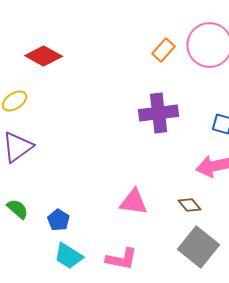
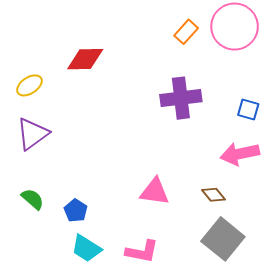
red diamond: (44, 56) -> (85, 59), moved, turned -30

